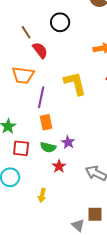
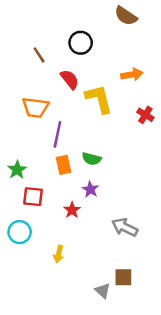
red semicircle: (40, 50) -> (70, 79), moved
yellow L-shape: (75, 83) -> (99, 99), moved
green semicircle: (48, 147) -> (92, 159), moved
red star: (59, 166) -> (72, 210), moved

